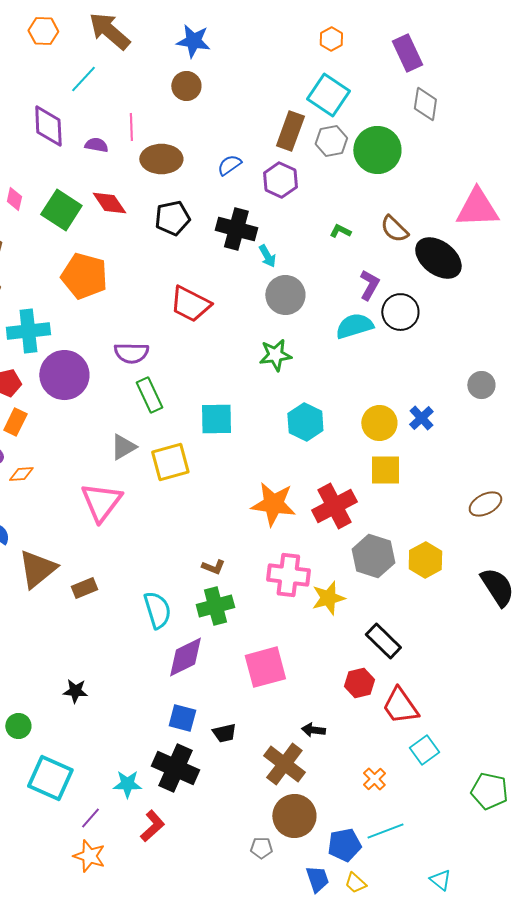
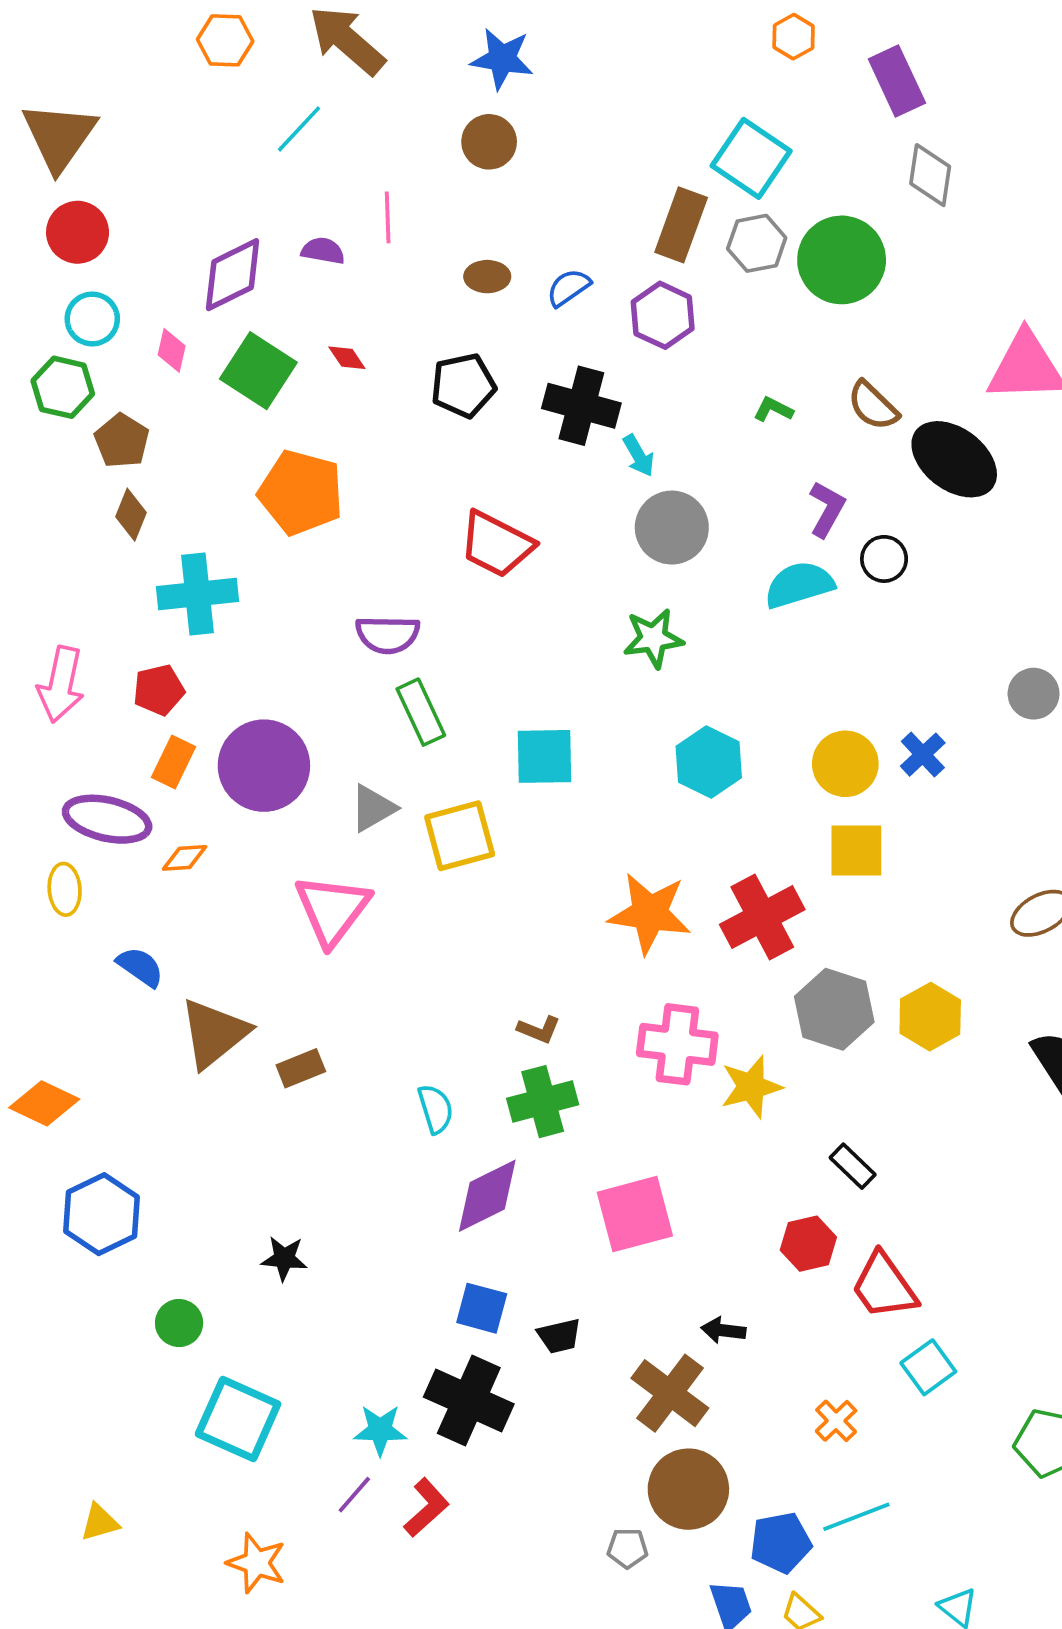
orange hexagon: (331, 39) -> (794, 37), moved
purple diamond: (48, 126) -> (233, 275), moved, turned 66
brown ellipse: (161, 159) -> (487, 277), moved, size x0.6
red diamond: (109, 203) -> (347, 358), size x0.6
black circle: (400, 312) -> (884, 559), size x0.7
purple circle: (64, 375) -> (264, 766), moved
cyan semicircle: (157, 610) -> (436, 1109), size x0.7
black rectangle: (383, 641) -> (853, 1166), size x0.7
purple line: (90, 818) -> (354, 1495), moved
orange star: (89, 856) -> (257, 1563), moved

